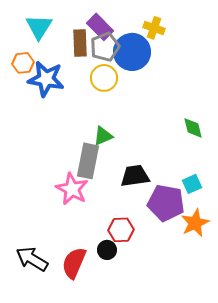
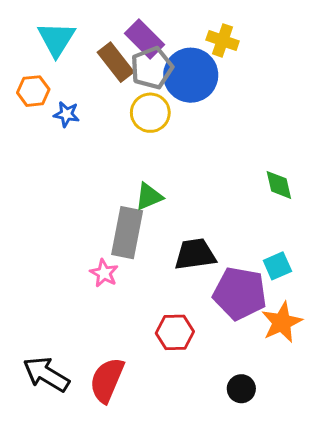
brown rectangle: (80, 43) -> (116, 62), turned -36
blue star: (46, 79) -> (66, 114), size x0.5
pink star: (72, 189) -> (104, 273), size x0.6
black circle: (107, 250) -> (241, 389), moved

